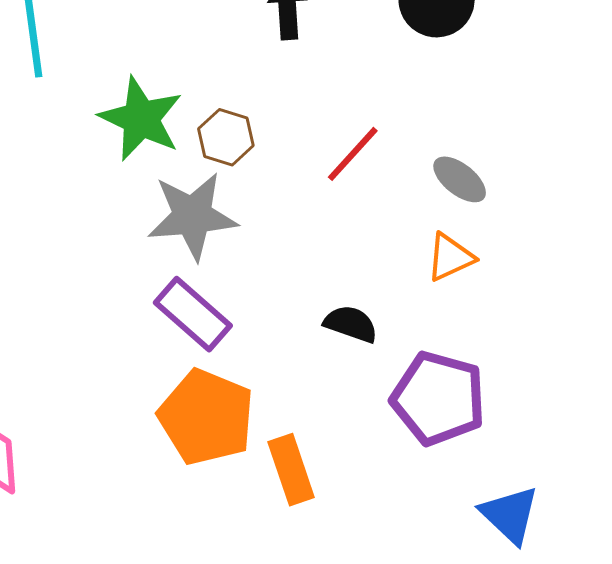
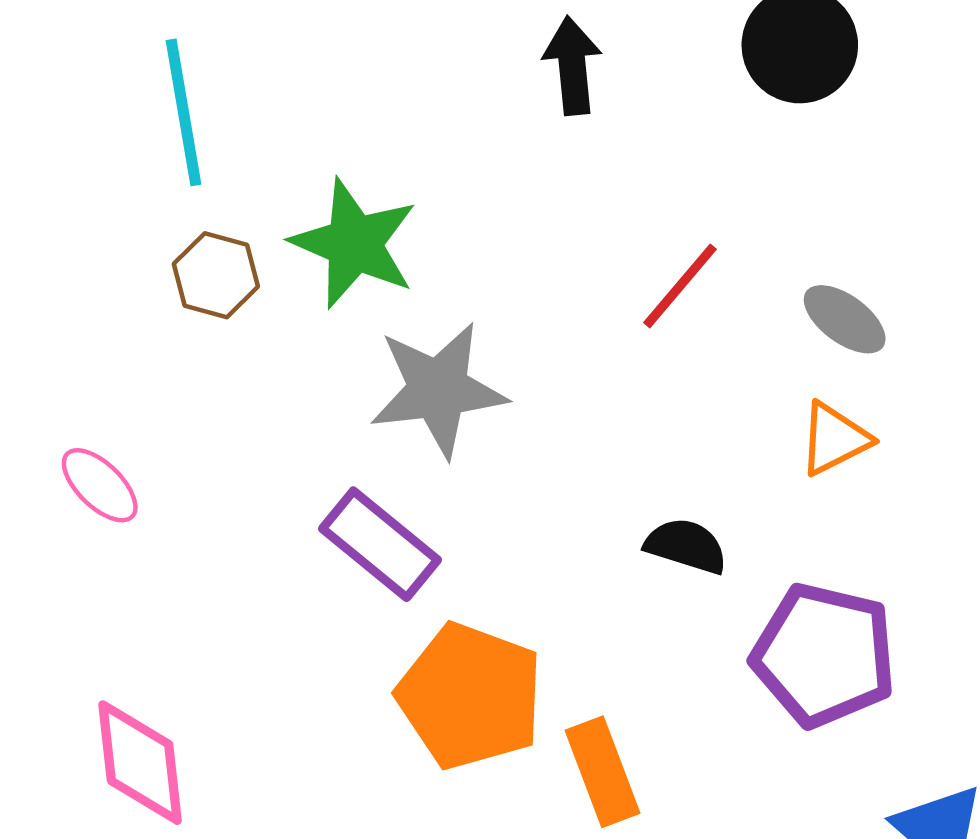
brown hexagon: (226, 137) -> (216, 275), moved
purple rectangle: (193, 314) -> (380, 544), moved

